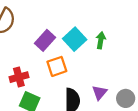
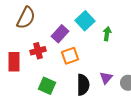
cyan square: (75, 39) -> (85, 21), moved
red cross: (19, 77) -> (38, 51), moved

